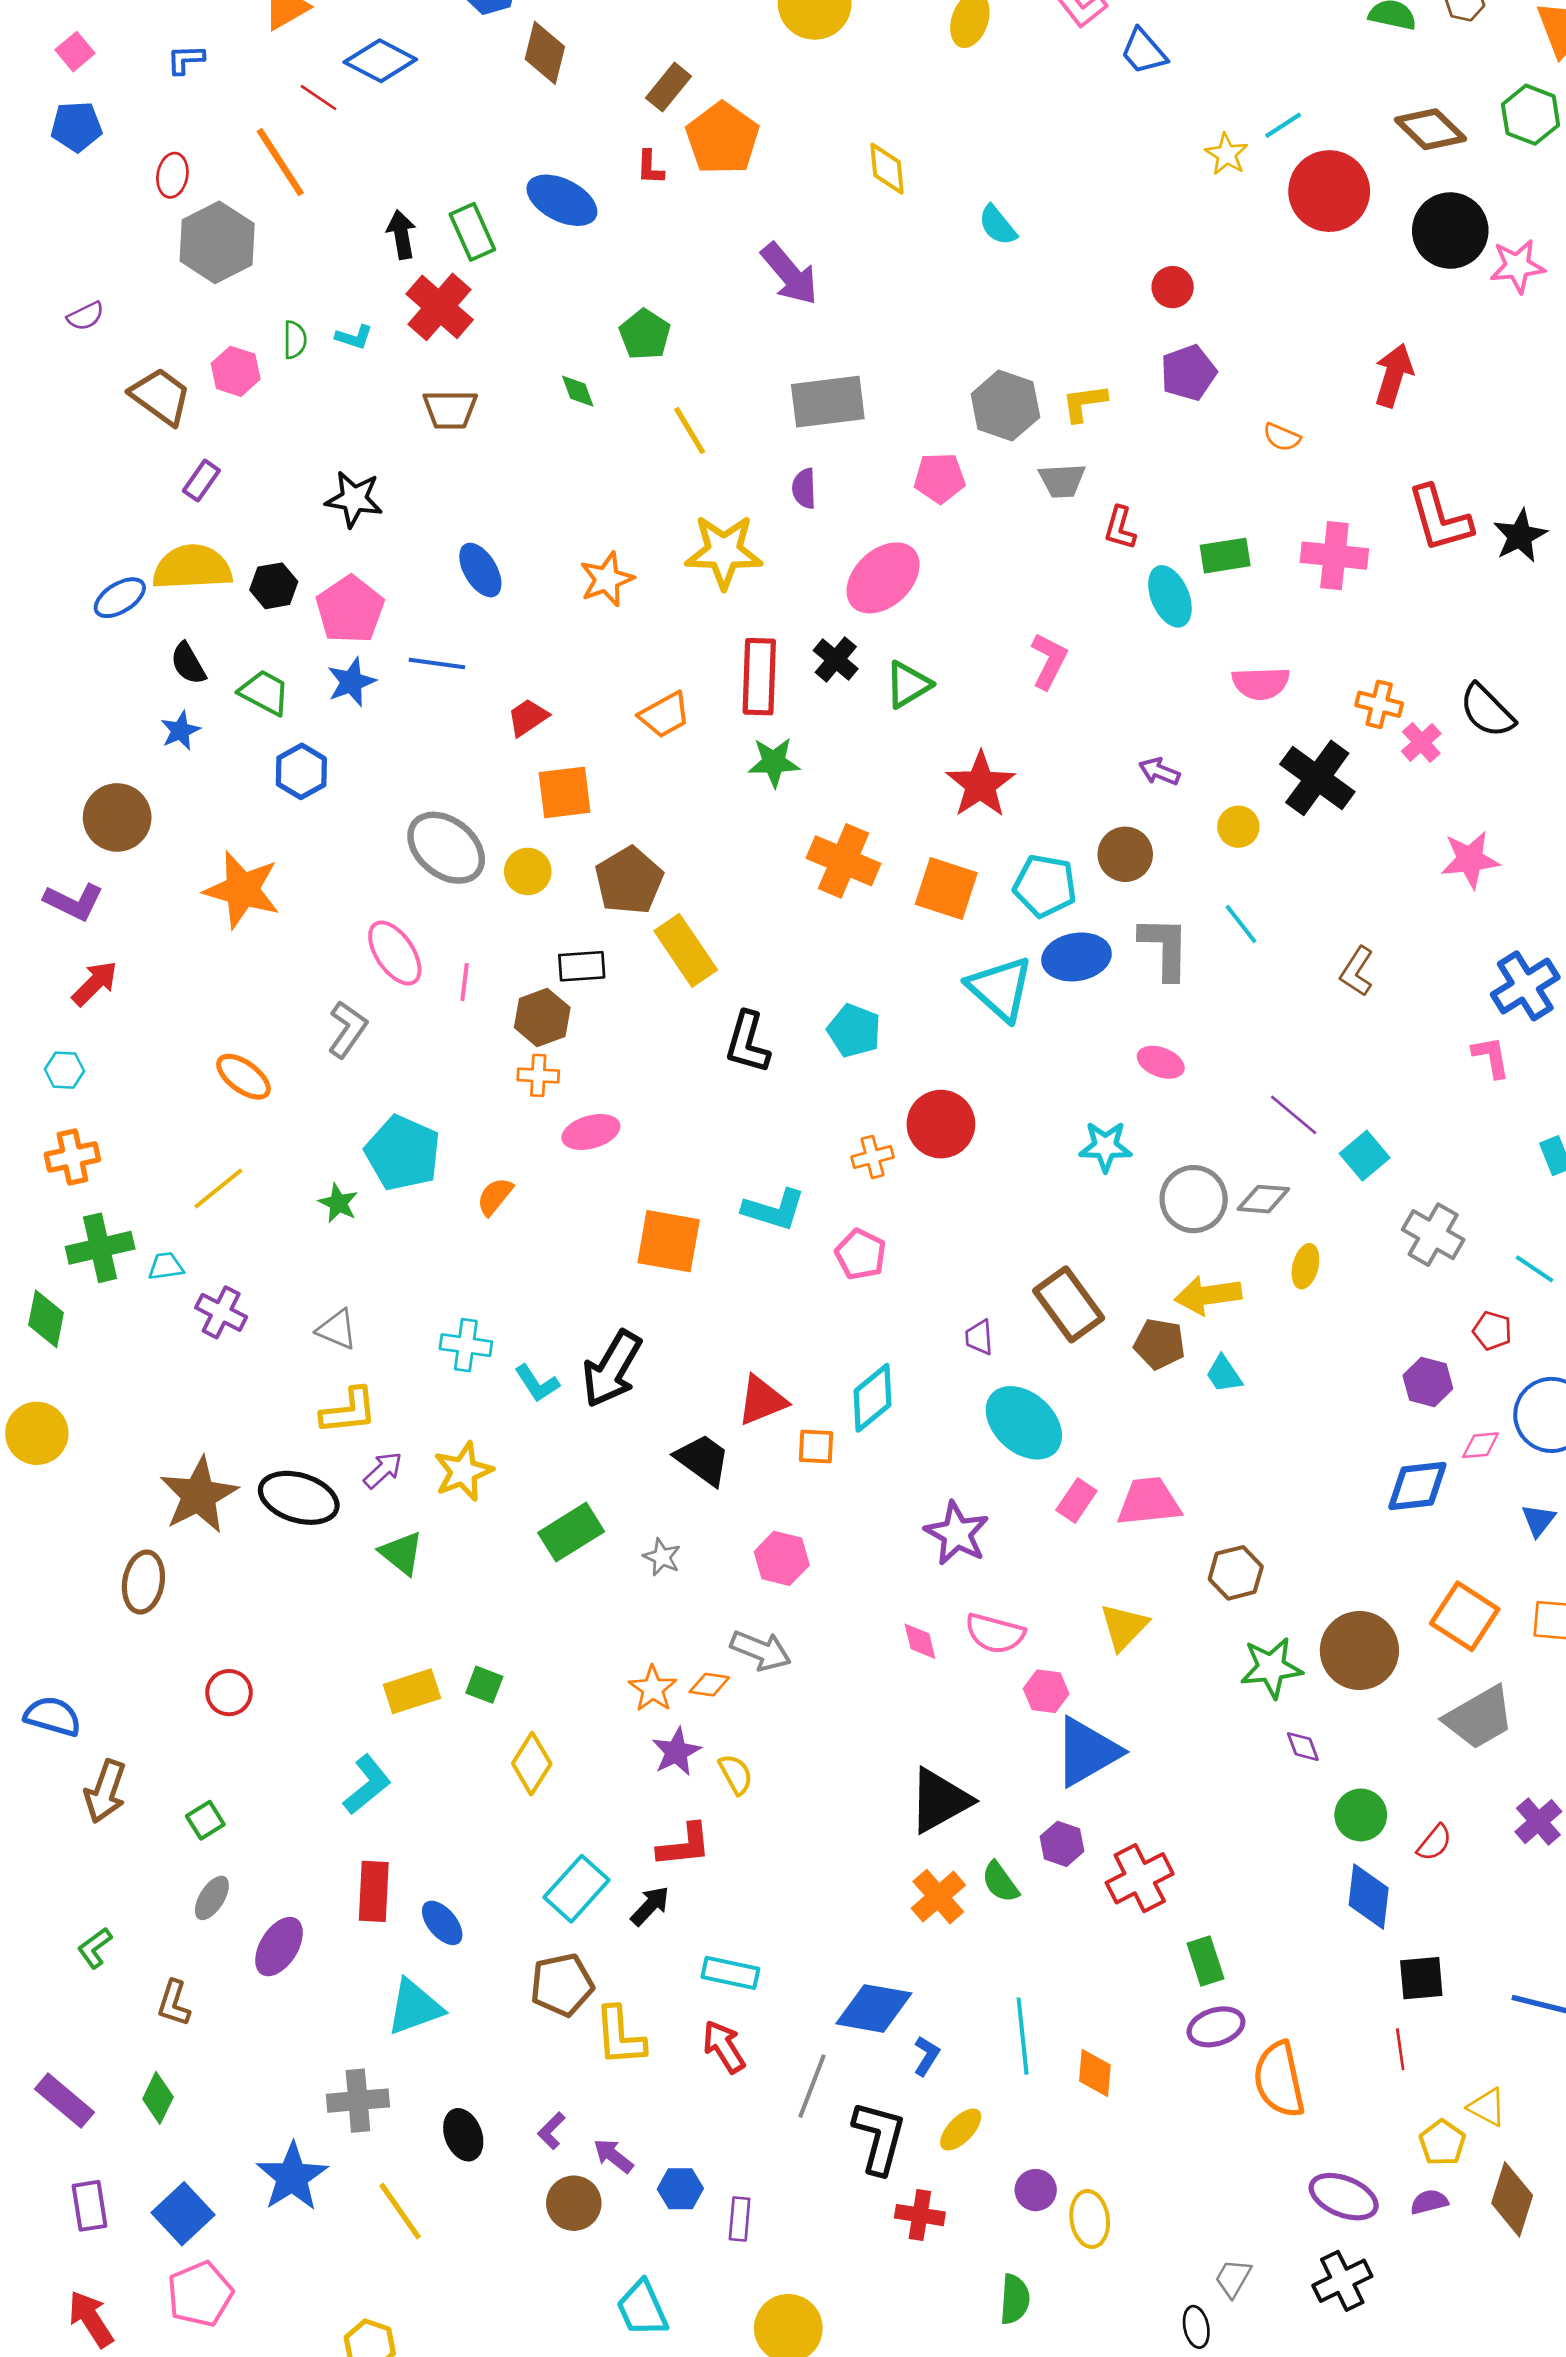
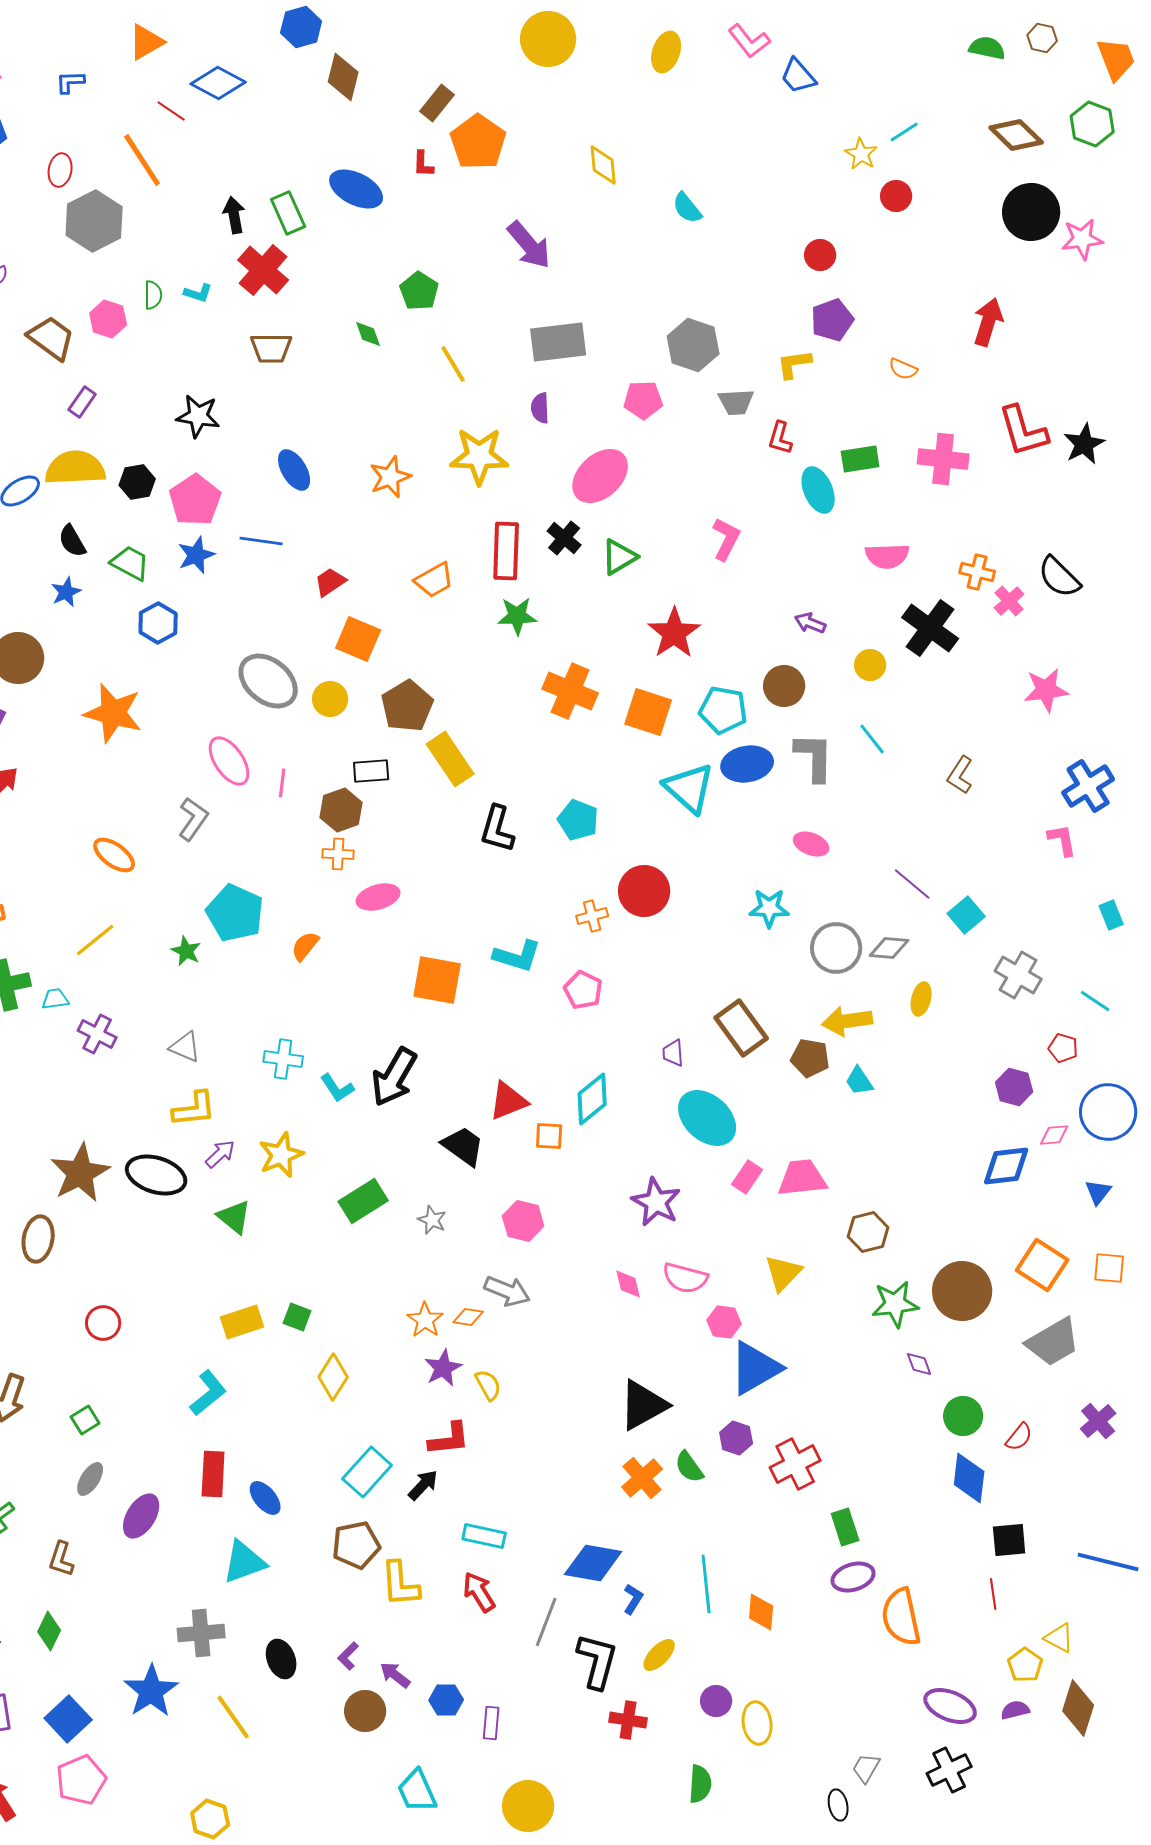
red circle: (1329, 191) -> (896, 196), moved, size x0.5
yellow L-shape: (1084, 403) -> (794, 364), moved
orange square: (565, 792) -> (358, 639), turned 30

